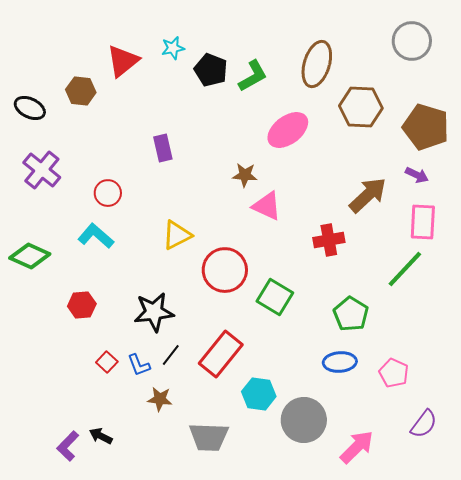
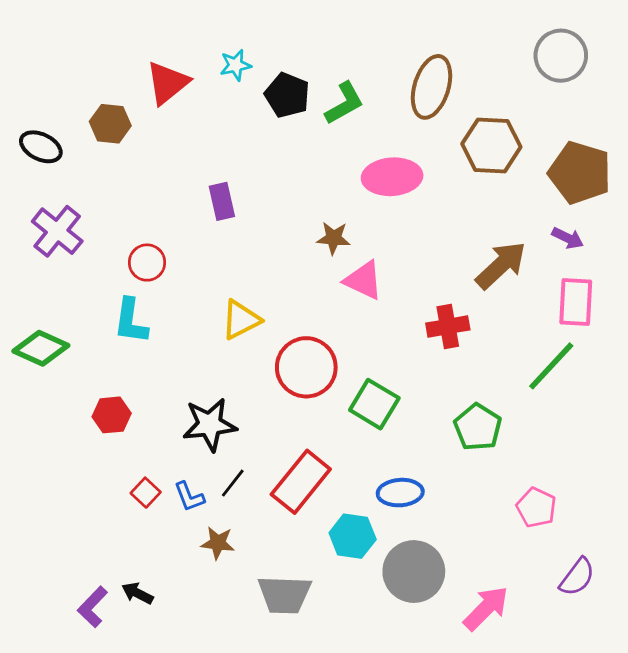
pink ellipse: (288, 130) -> (392, 177), turned 33
cyan L-shape: (96, 236) -> (131, 321), turned -123
blue ellipse: (340, 362) -> (400, 493), moved

